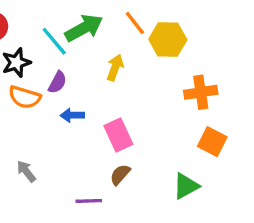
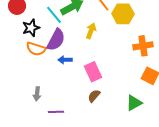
purple semicircle: (57, 82) -> (56, 40), size x1.6
gray arrow: (26, 171) -> (37, 94), turned -136
purple line: (89, 201) -> (56, 112), moved

